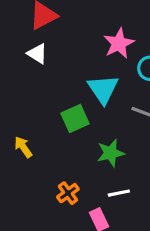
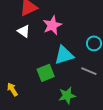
pink star: (119, 43) -> (52, 25), moved
cyan triangle: (103, 89) -> (64, 55), turned 45

